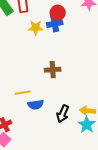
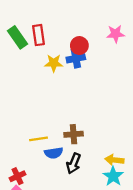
brown cross: (53, 70) -> (74, 134), moved
black arrow: (63, 114) -> (74, 163), moved

